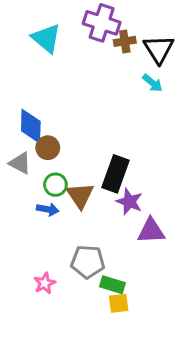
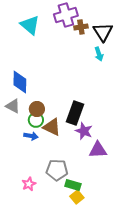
purple cross: (102, 23) -> (66, 15), turned -35
cyan arrow: (153, 83) -> (99, 54), turned 32
brown circle: (48, 148) -> (37, 109), moved
brown triangle: (80, 195) -> (52, 127), turned -30
yellow square: (119, 303) -> (77, 197), turned -32

